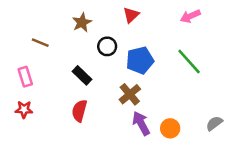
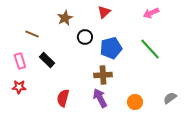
black rectangle: (82, 75) -> (47, 60), moved
brown cross: (130, 94) -> (103, 75), turned 36
red semicircle: (79, 111) -> (63, 98), moved
purple arrow: (141, 123) -> (100, 98), moved

